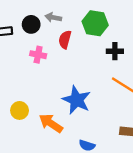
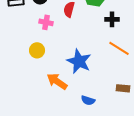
yellow circle: (20, 110) -> (37, 50), moved

